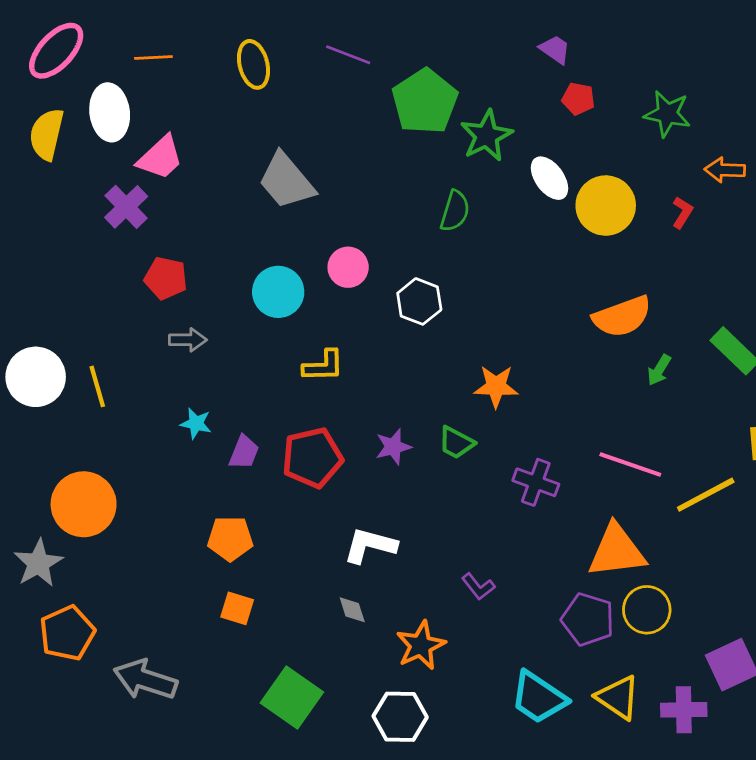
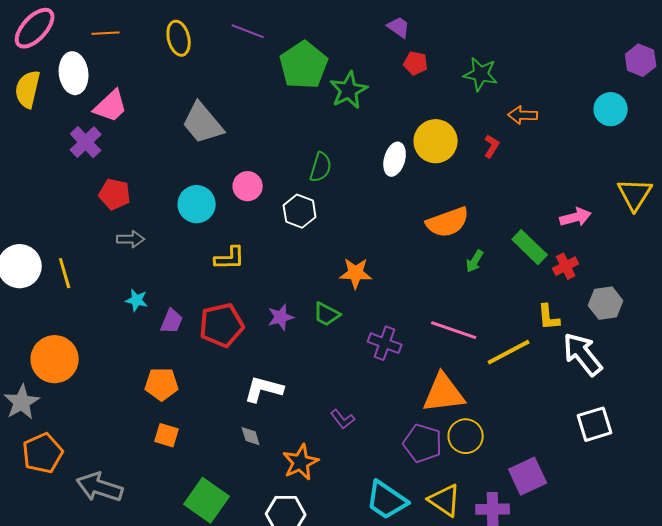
white ellipse: (549, 178) -> (395, 159), moved, turned 52
green semicircle: (455, 211) -> (321, 167), moved

